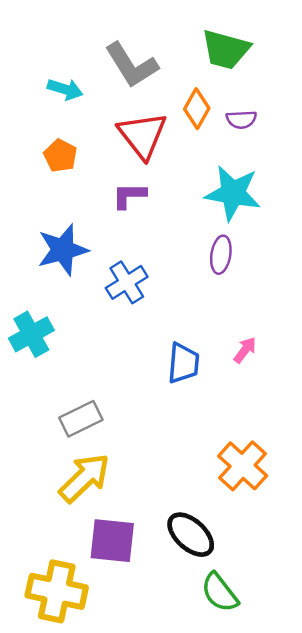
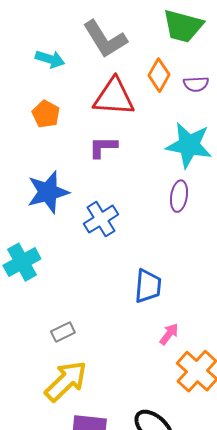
red triangle: (142, 135) -> (114, 97), turned -48
pink arrow: (245, 350) -> (169, 334), moved
gray rectangle: (81, 419) -> (63, 332), size x0.7

